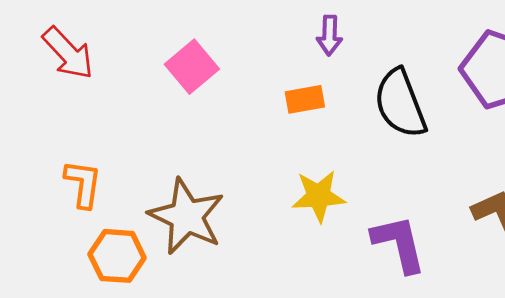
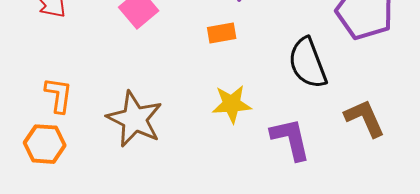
black semicircle: (400, 103) -> (308, 63), moved
orange hexagon: (117, 256) -> (45, 144), moved

